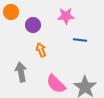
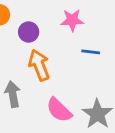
orange arrow: (41, 50) -> (39, 65), size x1.6

